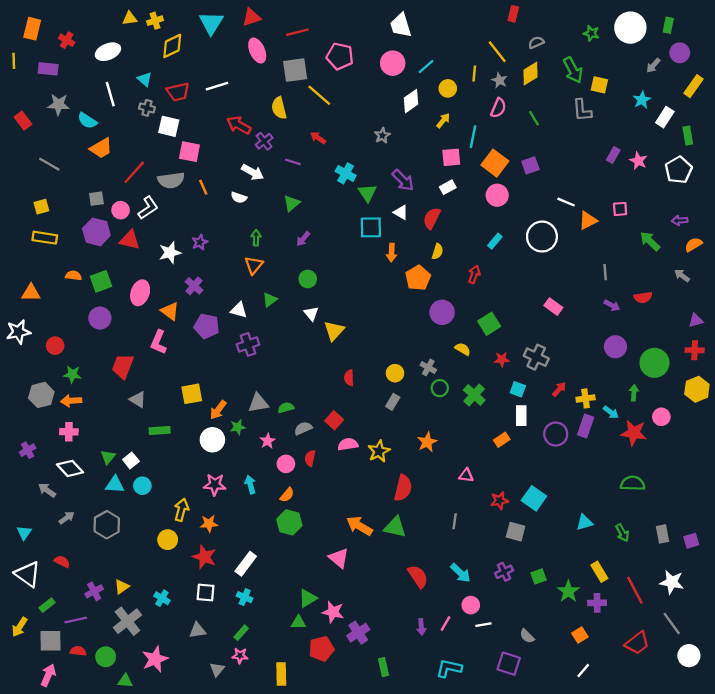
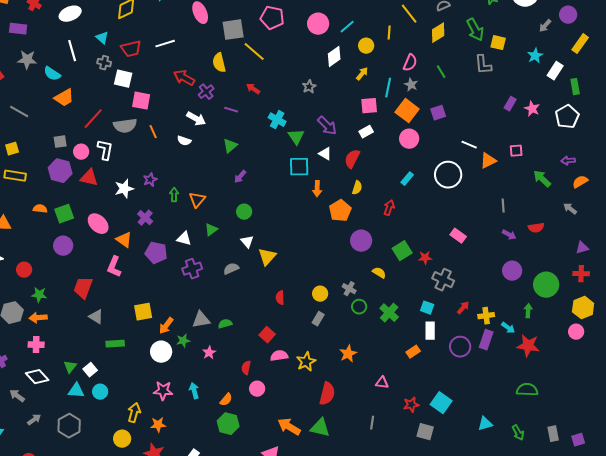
gray star: (499, 80) -> (411, 85), moved
white L-shape: (148, 208) -> (105, 150), turned -45
green arrow: (256, 238) -> (174, 195), moved
pink ellipse: (140, 293) -> (98, 224), turned -65
red star: (502, 359) -> (425, 258), moved
pink circle: (661, 417) -> (576, 332), moved
gray semicircle: (303, 428) -> (231, 269), moved
pink circle: (286, 464) -> (257, 389), moved

